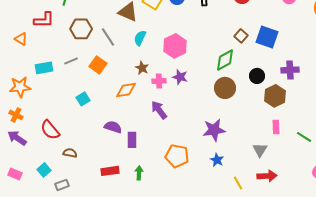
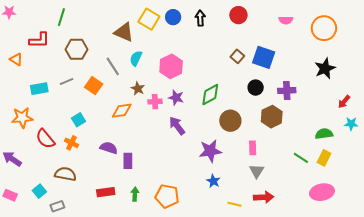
gray line: (108, 37) -> (113, 66), moved
green diamond: (225, 60) -> (210, 95), moved
black circle: (257, 76) -> (256, 88), moved
orange star: (20, 87) -> (22, 118), moved
brown circle: (225, 88) -> (230, 121), moved
purple arrow: (159, 110) -> (177, 126), moved
orange cross: (16, 115) -> (71, 143), moved
pink rectangle: (276, 127) -> (253, 148), moved
red semicircle: (50, 130) -> (45, 139), moved
brown semicircle: (70, 153) -> (65, 174), size x1.5
orange pentagon: (177, 156) -> (167, 196), moved
yellow line: (238, 183) -> (234, 204), turned -48

